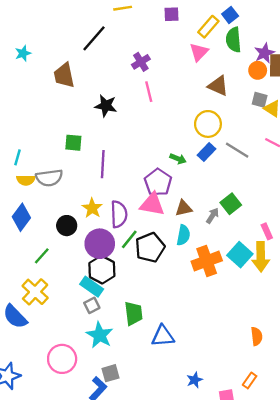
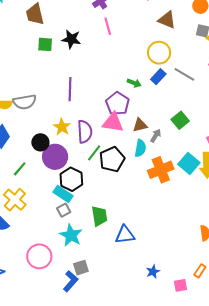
green square: (73, 143) -> (45, 44), moved
gray arrow: (213, 216) -> (156, 136), moved
purple circle: (100, 244) -> (55, 157), moved

